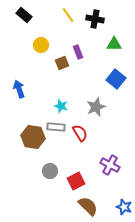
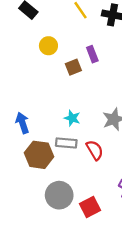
blue arrow: (19, 89) -> (22, 123), moved
gray circle: (50, 171) -> (59, 195), size x1.5

